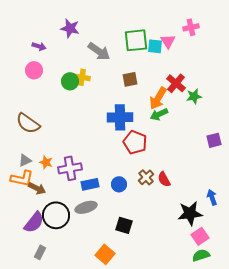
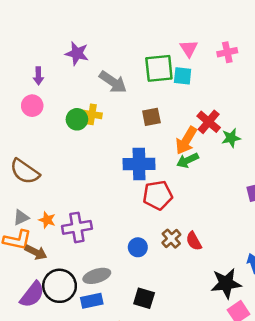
pink triangle: (168, 41) -> (189, 48), moved
purple arrow: (39, 46) -> (38, 76), turned 72
red pentagon: (135, 142) -> (158, 195), turned -30
blue rectangle: (90, 184) -> (92, 301), moved

